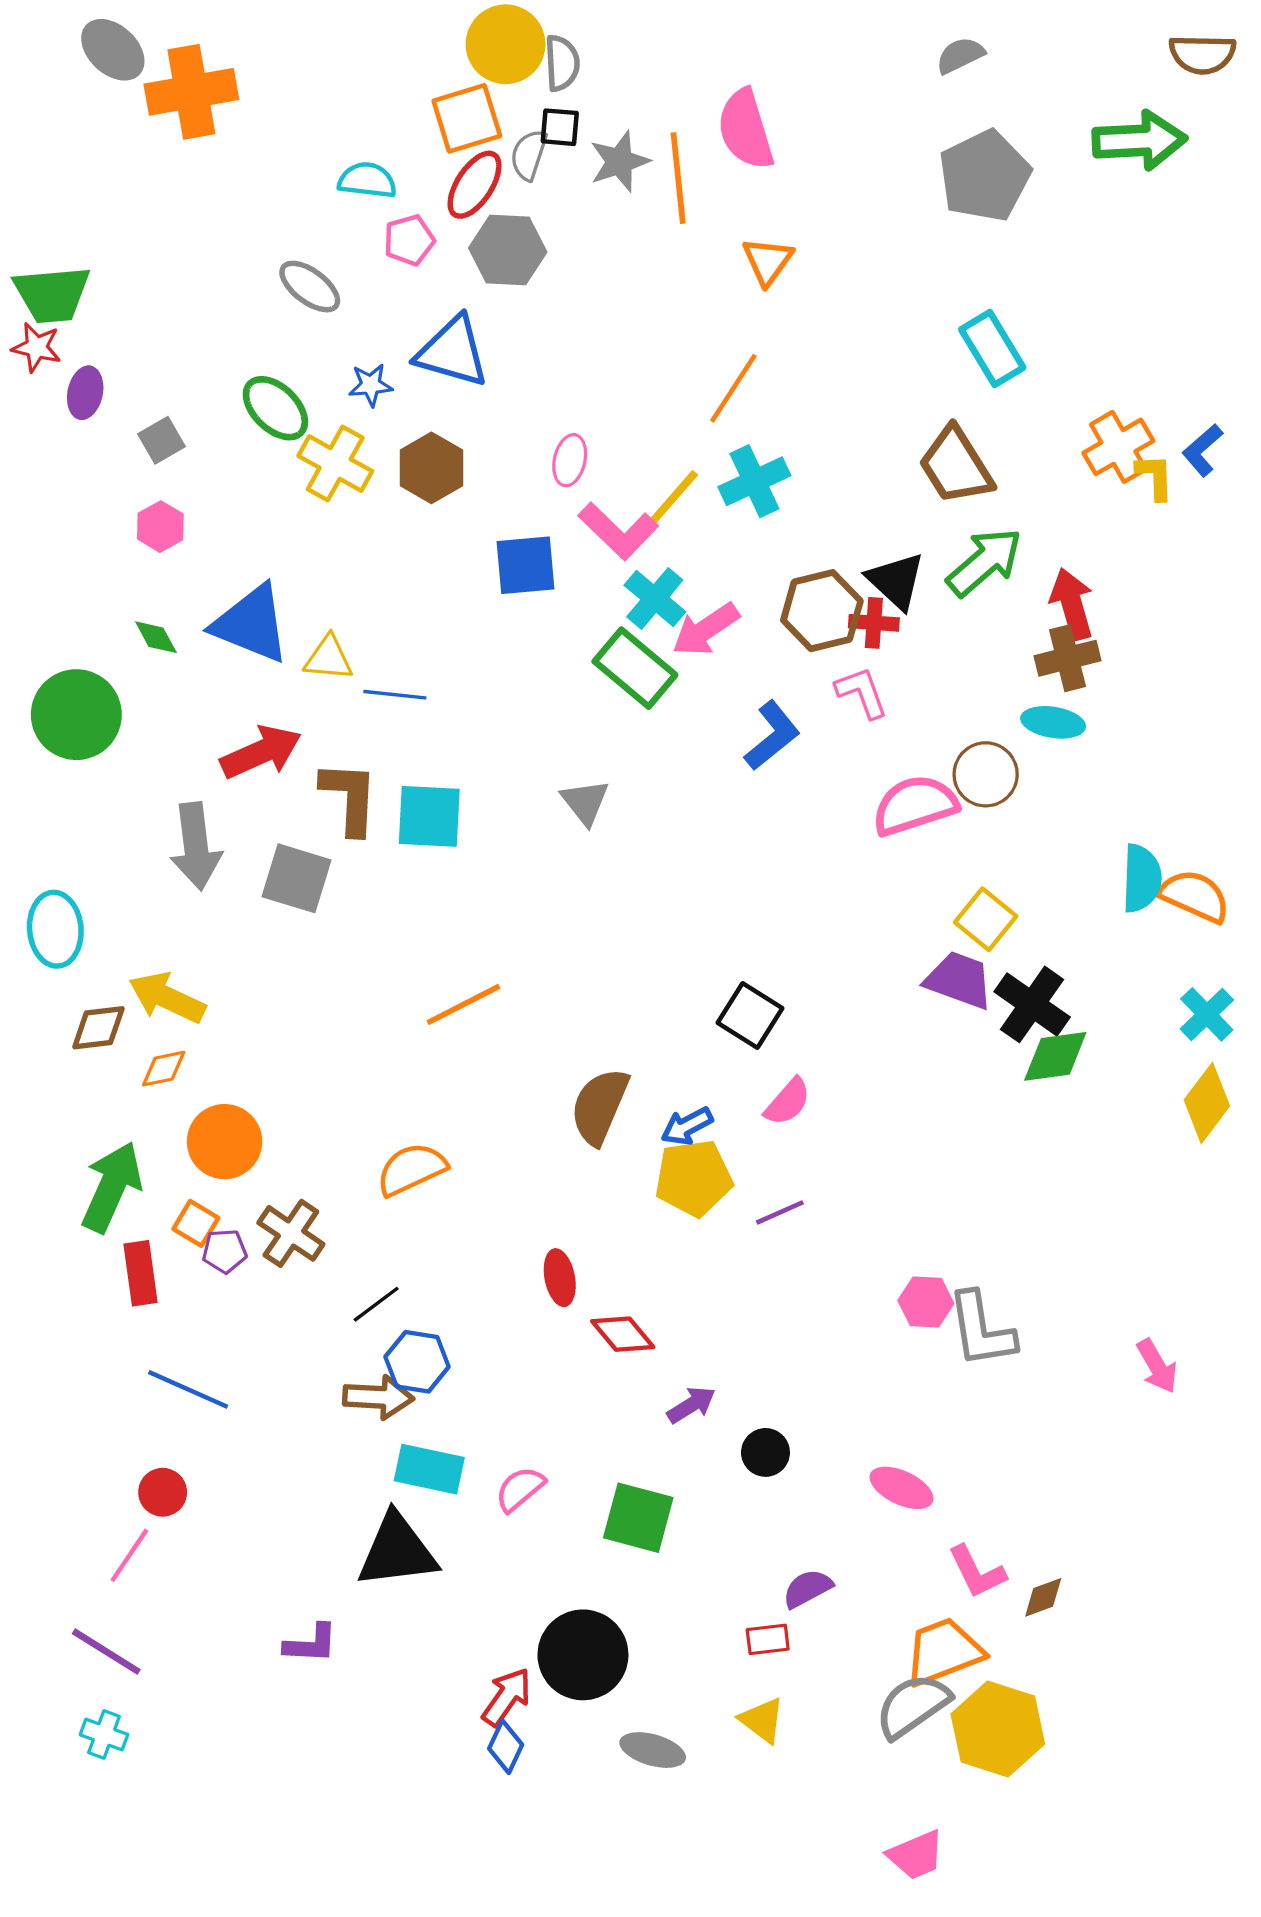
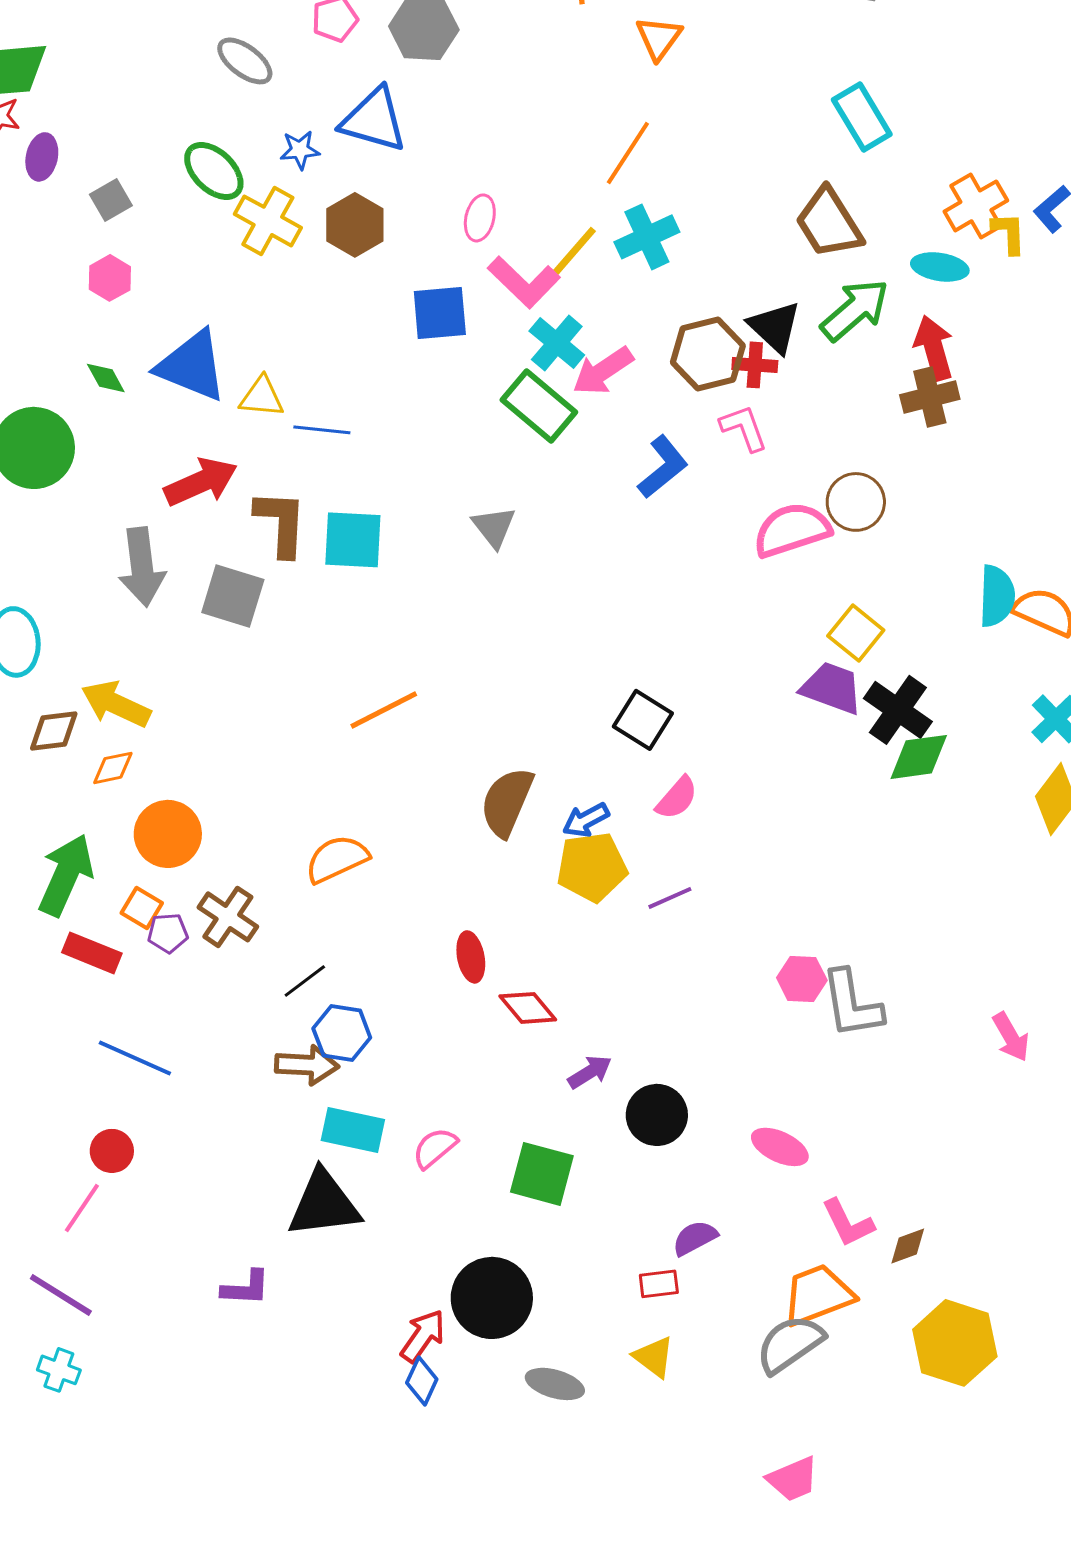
cyan ellipse: (1053, 722) -> (940, 267), moved
red rectangle: (140, 1273) -> (92, 953), turned -60
black circle: (765, 1452) -> (657, 1115), size x1.4
yellow hexagon: (998, 1729) -> (955, 1343), moved

